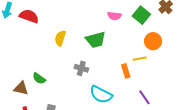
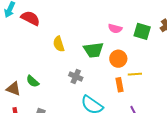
green square: (141, 15) -> (142, 31), turned -30
yellow semicircle: (60, 38) -> (59, 44), turned -42
orange circle: (153, 41) -> (118, 59), moved

